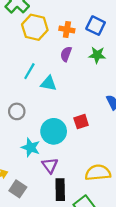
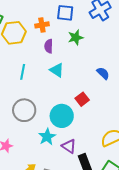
cyan triangle: (49, 83) -> (57, 70), moved, turned 42
gray circle: (17, 111) -> (24, 110), size x1.5
cyan star: (31, 147) -> (47, 137), turned -30

